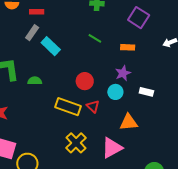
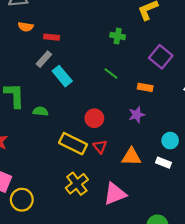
cyan circle: (115, 92) -> (170, 141), moved
white rectangle: (146, 92) -> (164, 163), moved
orange triangle: (129, 122) -> (131, 157), moved

